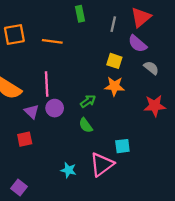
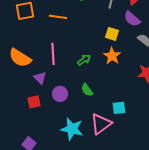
orange star: (114, 86) -> (112, 56), turned 30
green arrow: (88, 101) -> (84, 60), moved
purple circle: (55, 108) -> (60, 94), moved
cyan star: (68, 170) -> (72, 129), size x1.6

